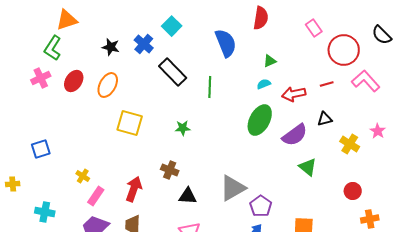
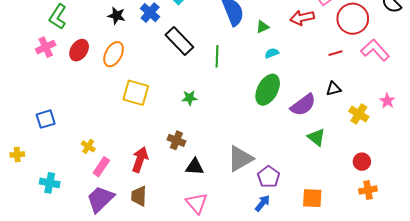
green triangle: (270, 61) -> (263, 27), moved
red arrow: (294, 94) -> (302, 18), moved
orange cross: (370, 219) -> (368, 190), moved

